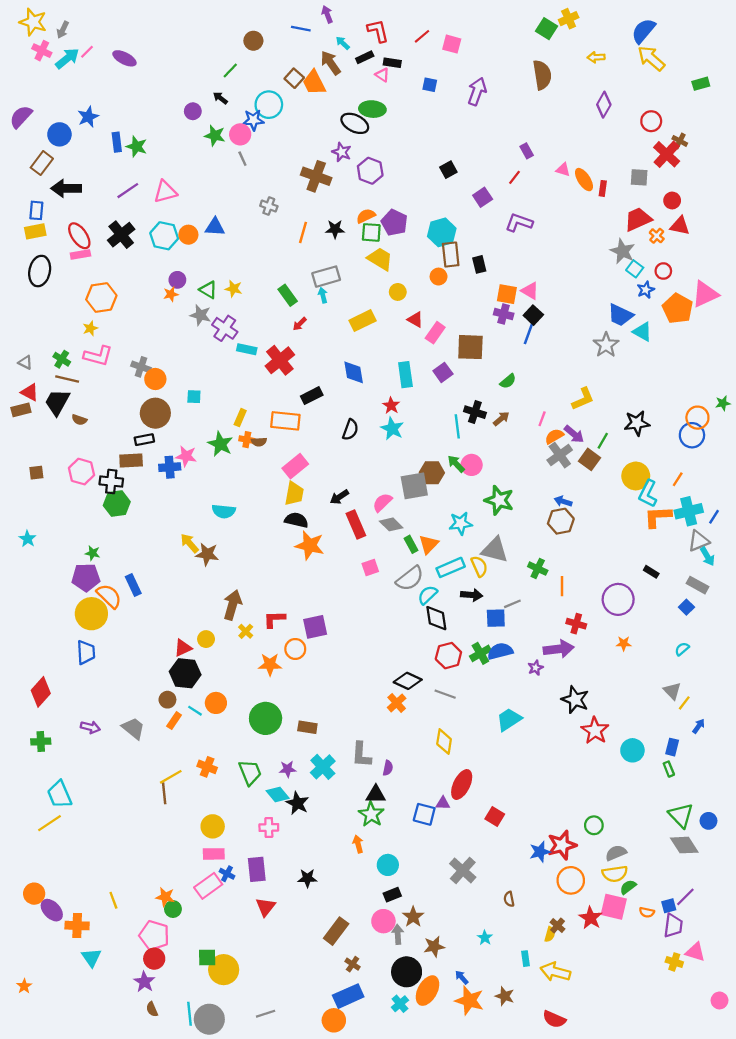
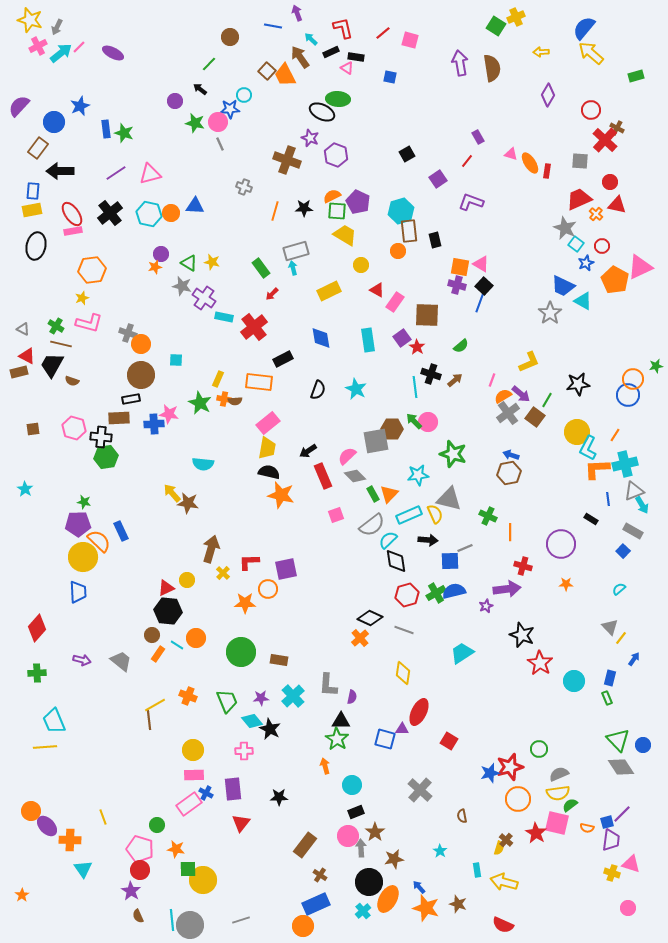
pink cross: (42, 51) -> (38, 46), turned 36
purple arrow: (477, 91) -> (460, 63), moved, turned -30
cyan circle: (269, 105) -> (244, 95), size x0.6
red star: (391, 405) -> (417, 347), moved
blue line: (714, 517) -> (608, 499), moved, turned -40
yellow line: (50, 823) -> (45, 747), turned 30
orange star: (165, 897) -> (176, 849), moved
pink circle: (720, 1000) -> (628, 908), moved

